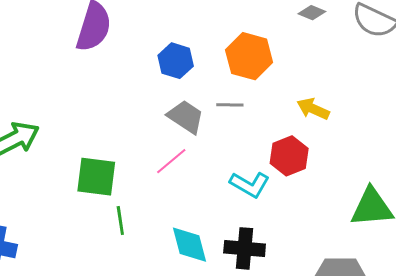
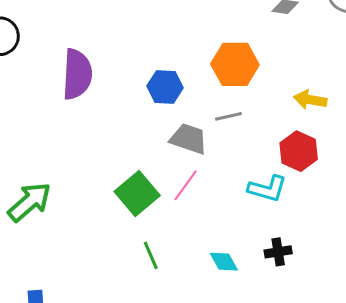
green square: (96, 177) -> (137, 194), moved, turned -33
cyan diamond: (190, 245) -> (224, 262), size x0.7
black cross: (245, 248) -> (278, 252), size x0.7

